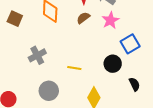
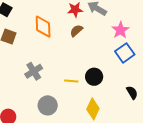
pink star: (110, 20) -> (120, 30), moved
black circle: (113, 64) -> (94, 77), moved

